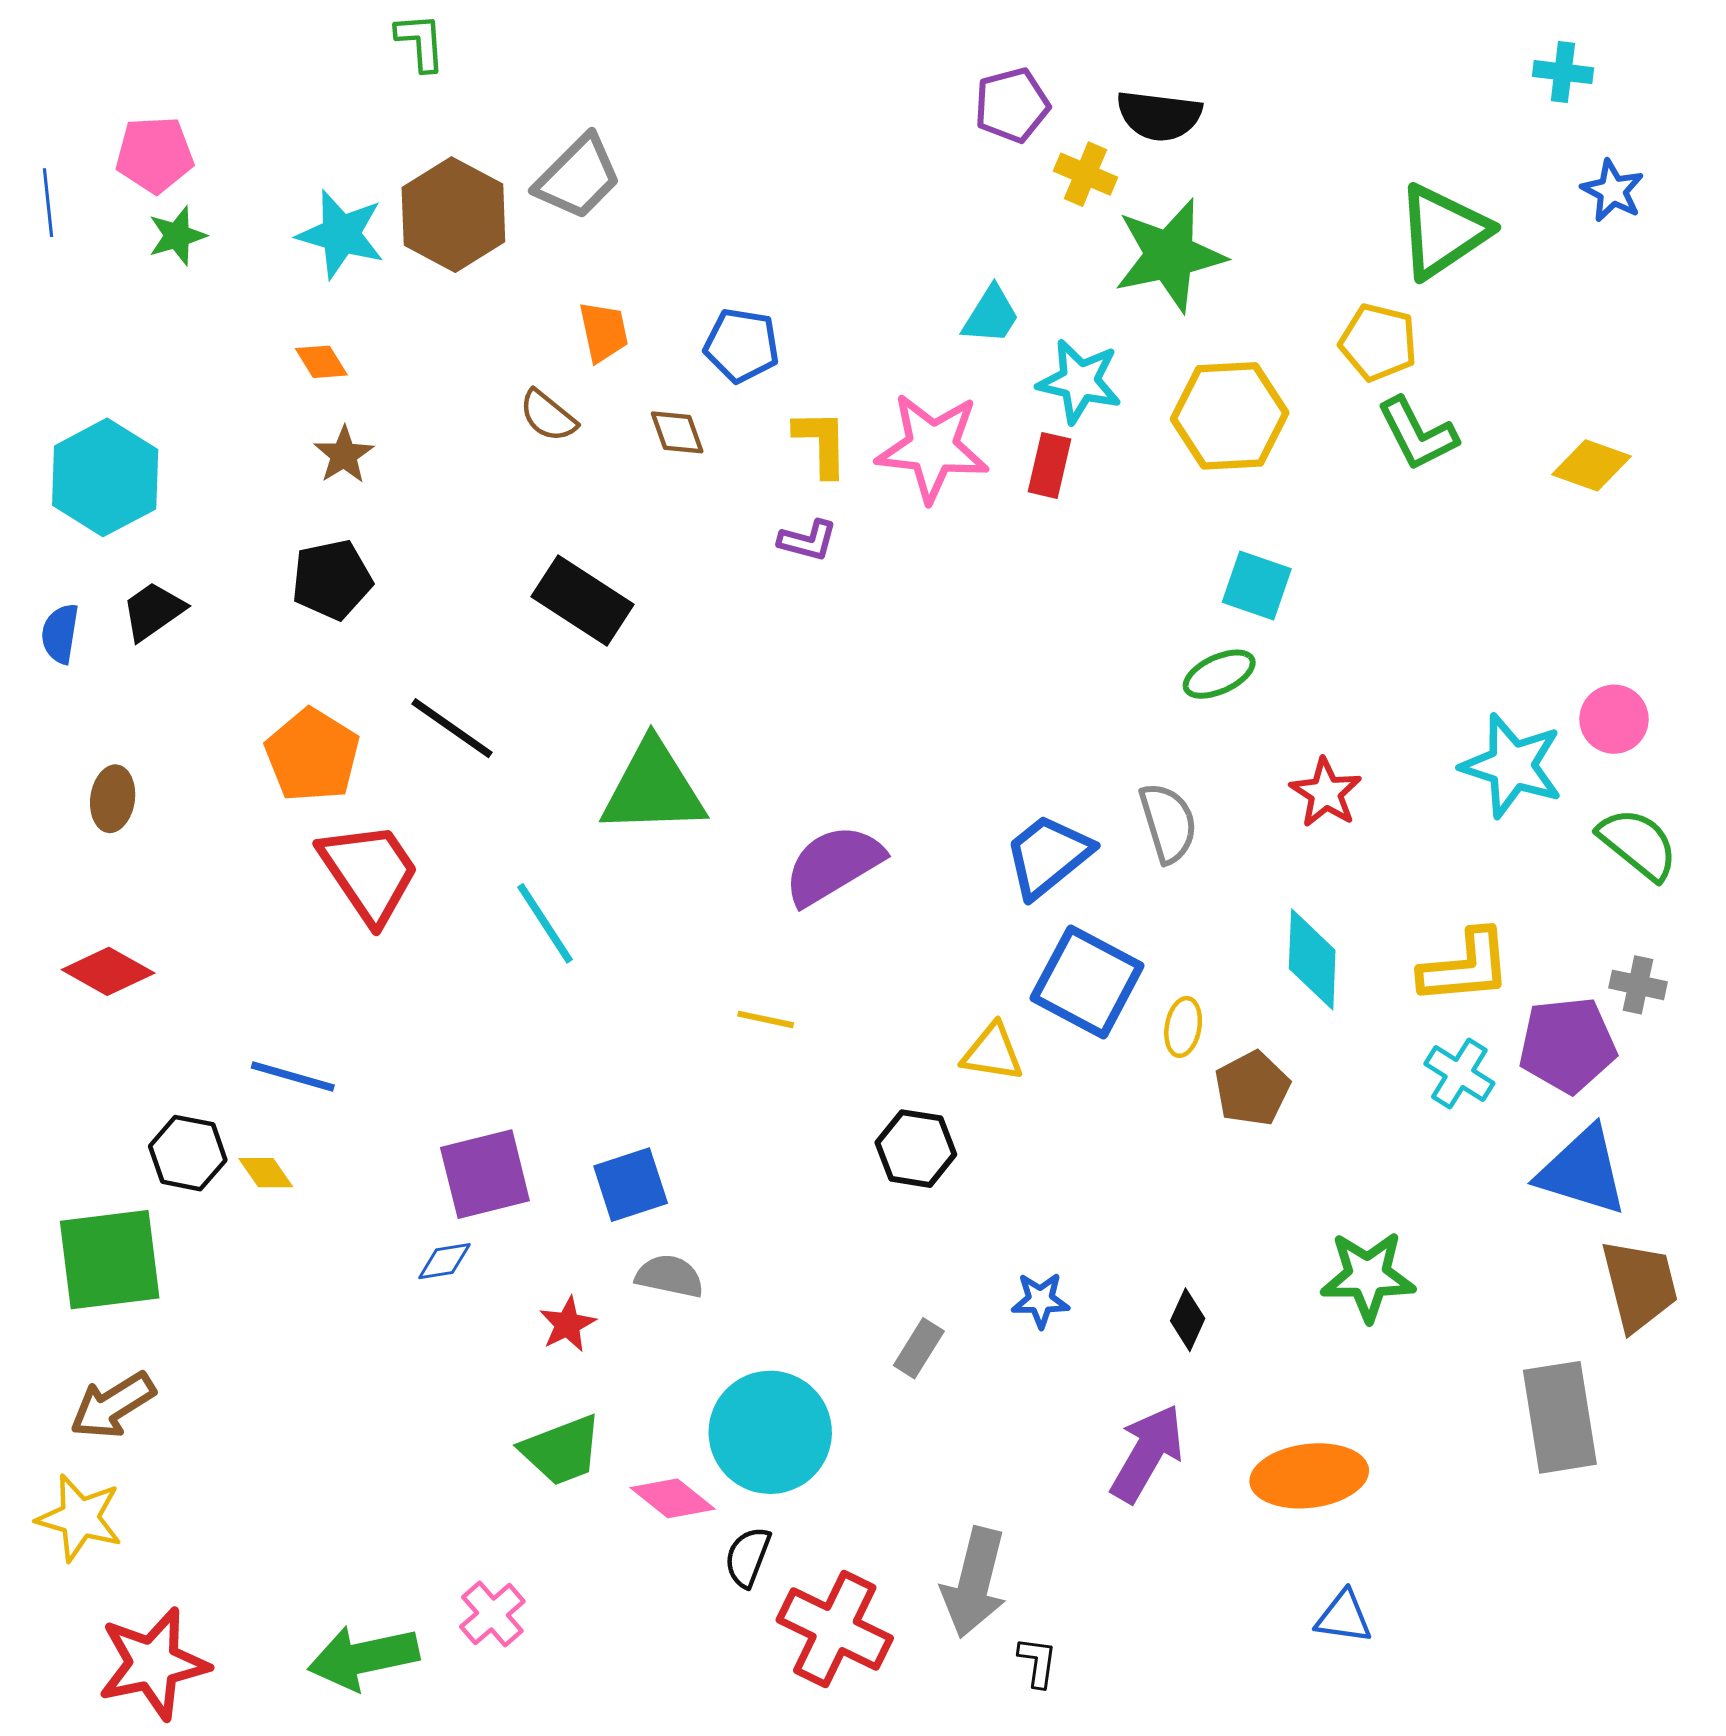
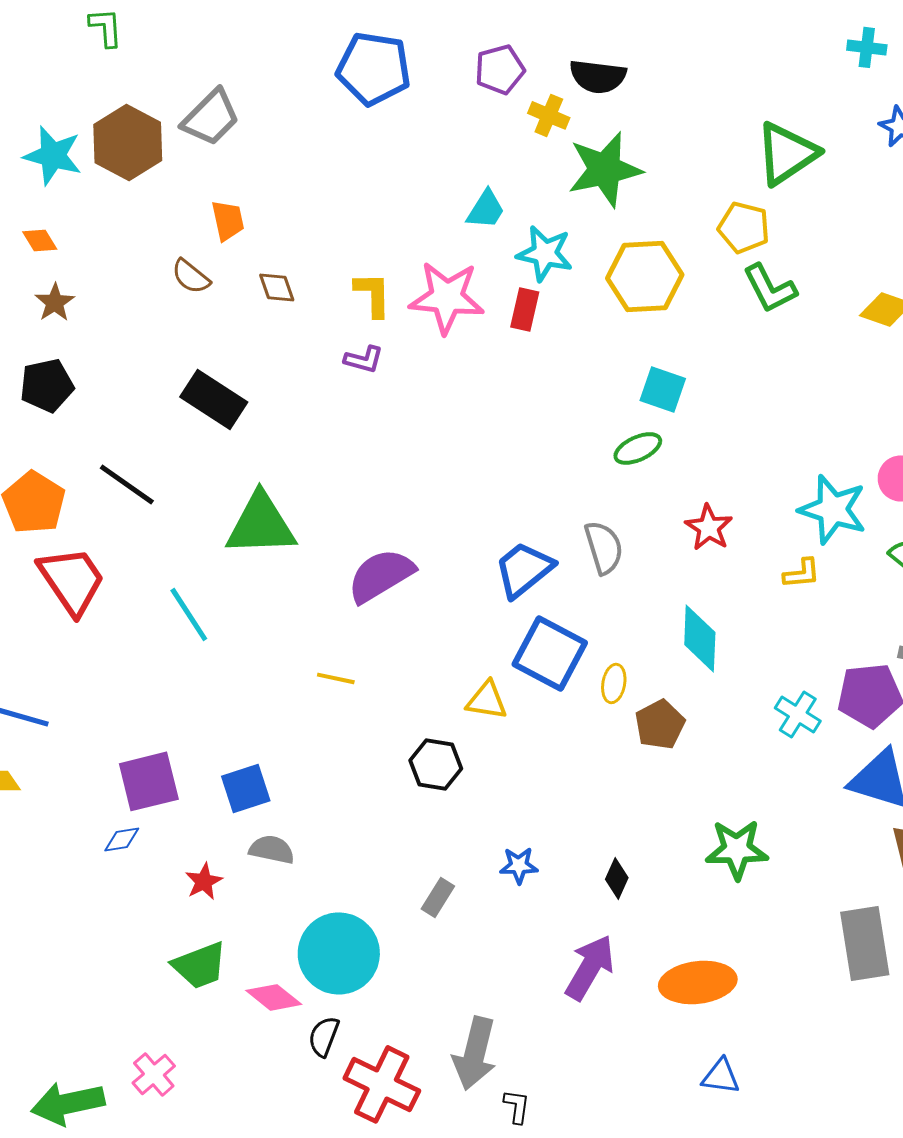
blue pentagon: (742, 345) -> (374, 68), moved, size x1.5
yellow L-shape: (1465, 967) -> (802, 573), moved, size x0.6

